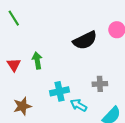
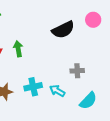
cyan cross: (59, 91) -> (33, 87), moved

